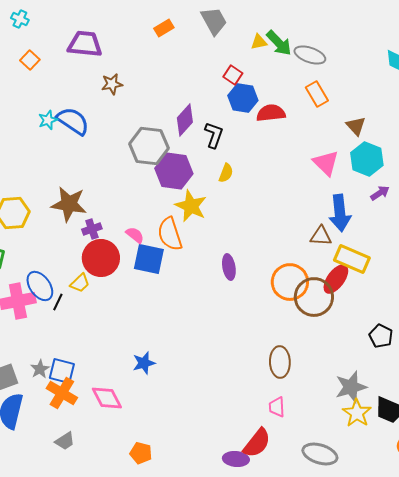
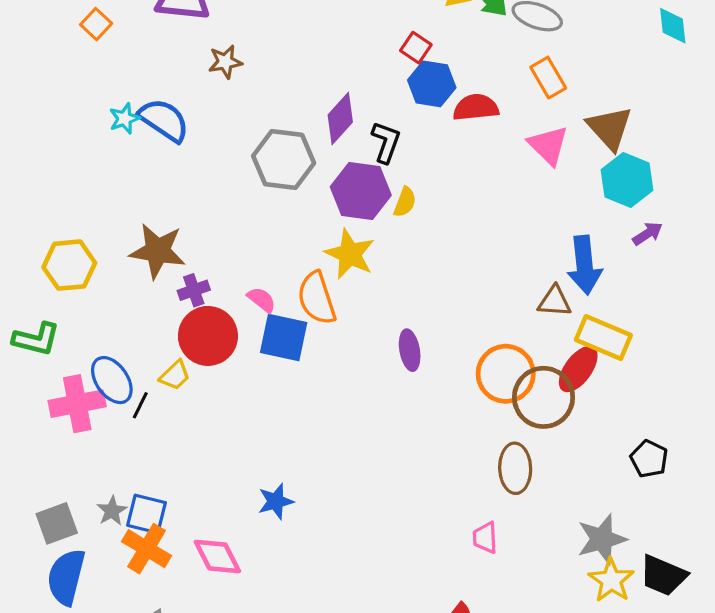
brown triangle: (356, 126) -> (610, 128), size x1.5
pink triangle: (326, 163) -> (548, 145), moved
purple hexagon: (174, 171) -> (361, 191), moved
brown ellipse: (280, 362) -> (515, 468), moved
pink trapezoid: (277, 407) -> (485, 538), moved

